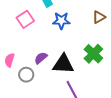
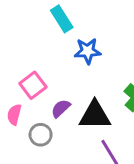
pink square: (25, 19) -> (33, 85), moved

